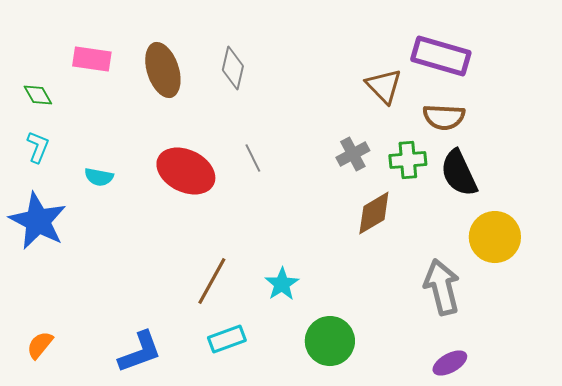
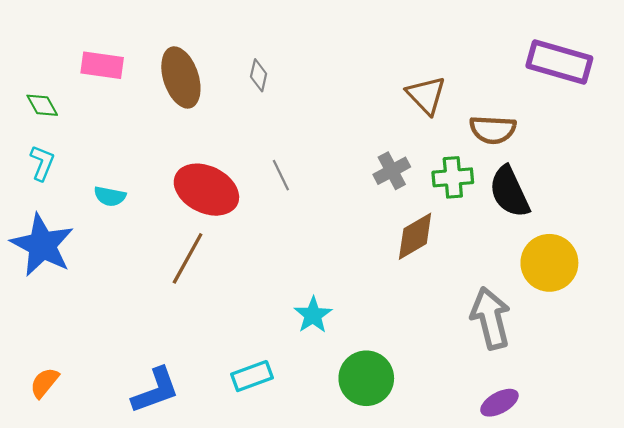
purple rectangle: (441, 56) -> (559, 62), moved
gray diamond: (233, 68) -> (259, 75), size x0.7
brown line: (212, 281) -> (188, 258), moved

